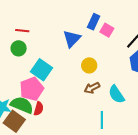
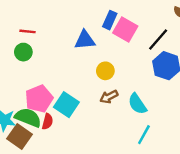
pink square: (107, 30) -> (125, 30), size x1.5
blue triangle: (72, 39) -> (85, 40), turned 42
cyan square: (42, 70) -> (66, 105), moved
cyan line: (102, 120) -> (144, 135), moved, turned 30

